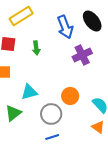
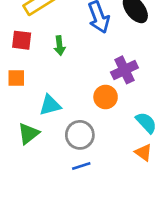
purple cross: (82, 55) -> (124, 70), moved
orange circle: (70, 96) -> (106, 97), moved

